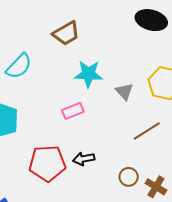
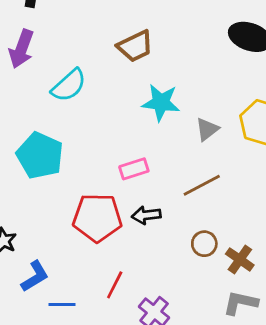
gray triangle: (124, 91) -> (207, 129), turned 30
pink rectangle: (73, 111) -> (134, 169), moved
brown line: (147, 131) -> (202, 185), moved

